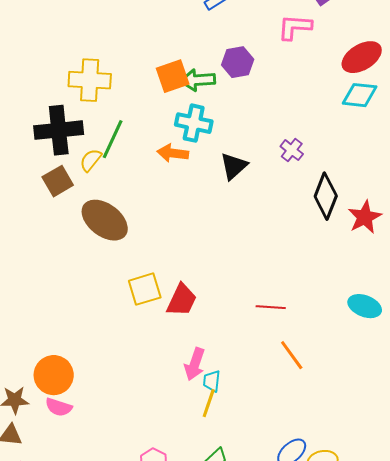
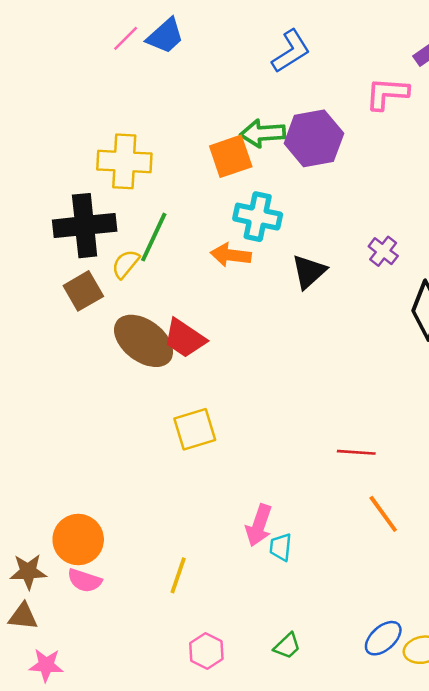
purple hexagon: (238, 62) -> (314, 138), size x1.4
green arrow: (198, 80) -> (263, 133), moved
red trapezoid: (182, 300) -> (185, 338), moved, turned 99
yellow line: (209, 403) -> (178, 575), moved

